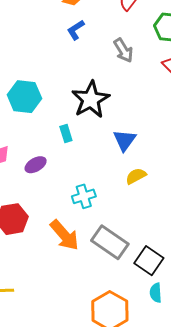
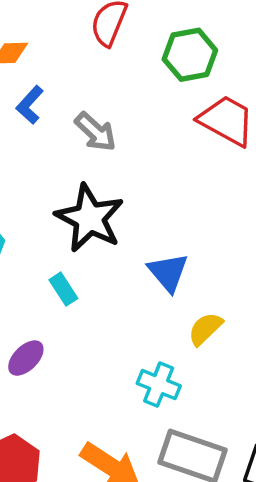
gray arrow: (123, 50) -> (95, 132), moved
cyan cross: (84, 196) -> (159, 385), moved, turned -35

